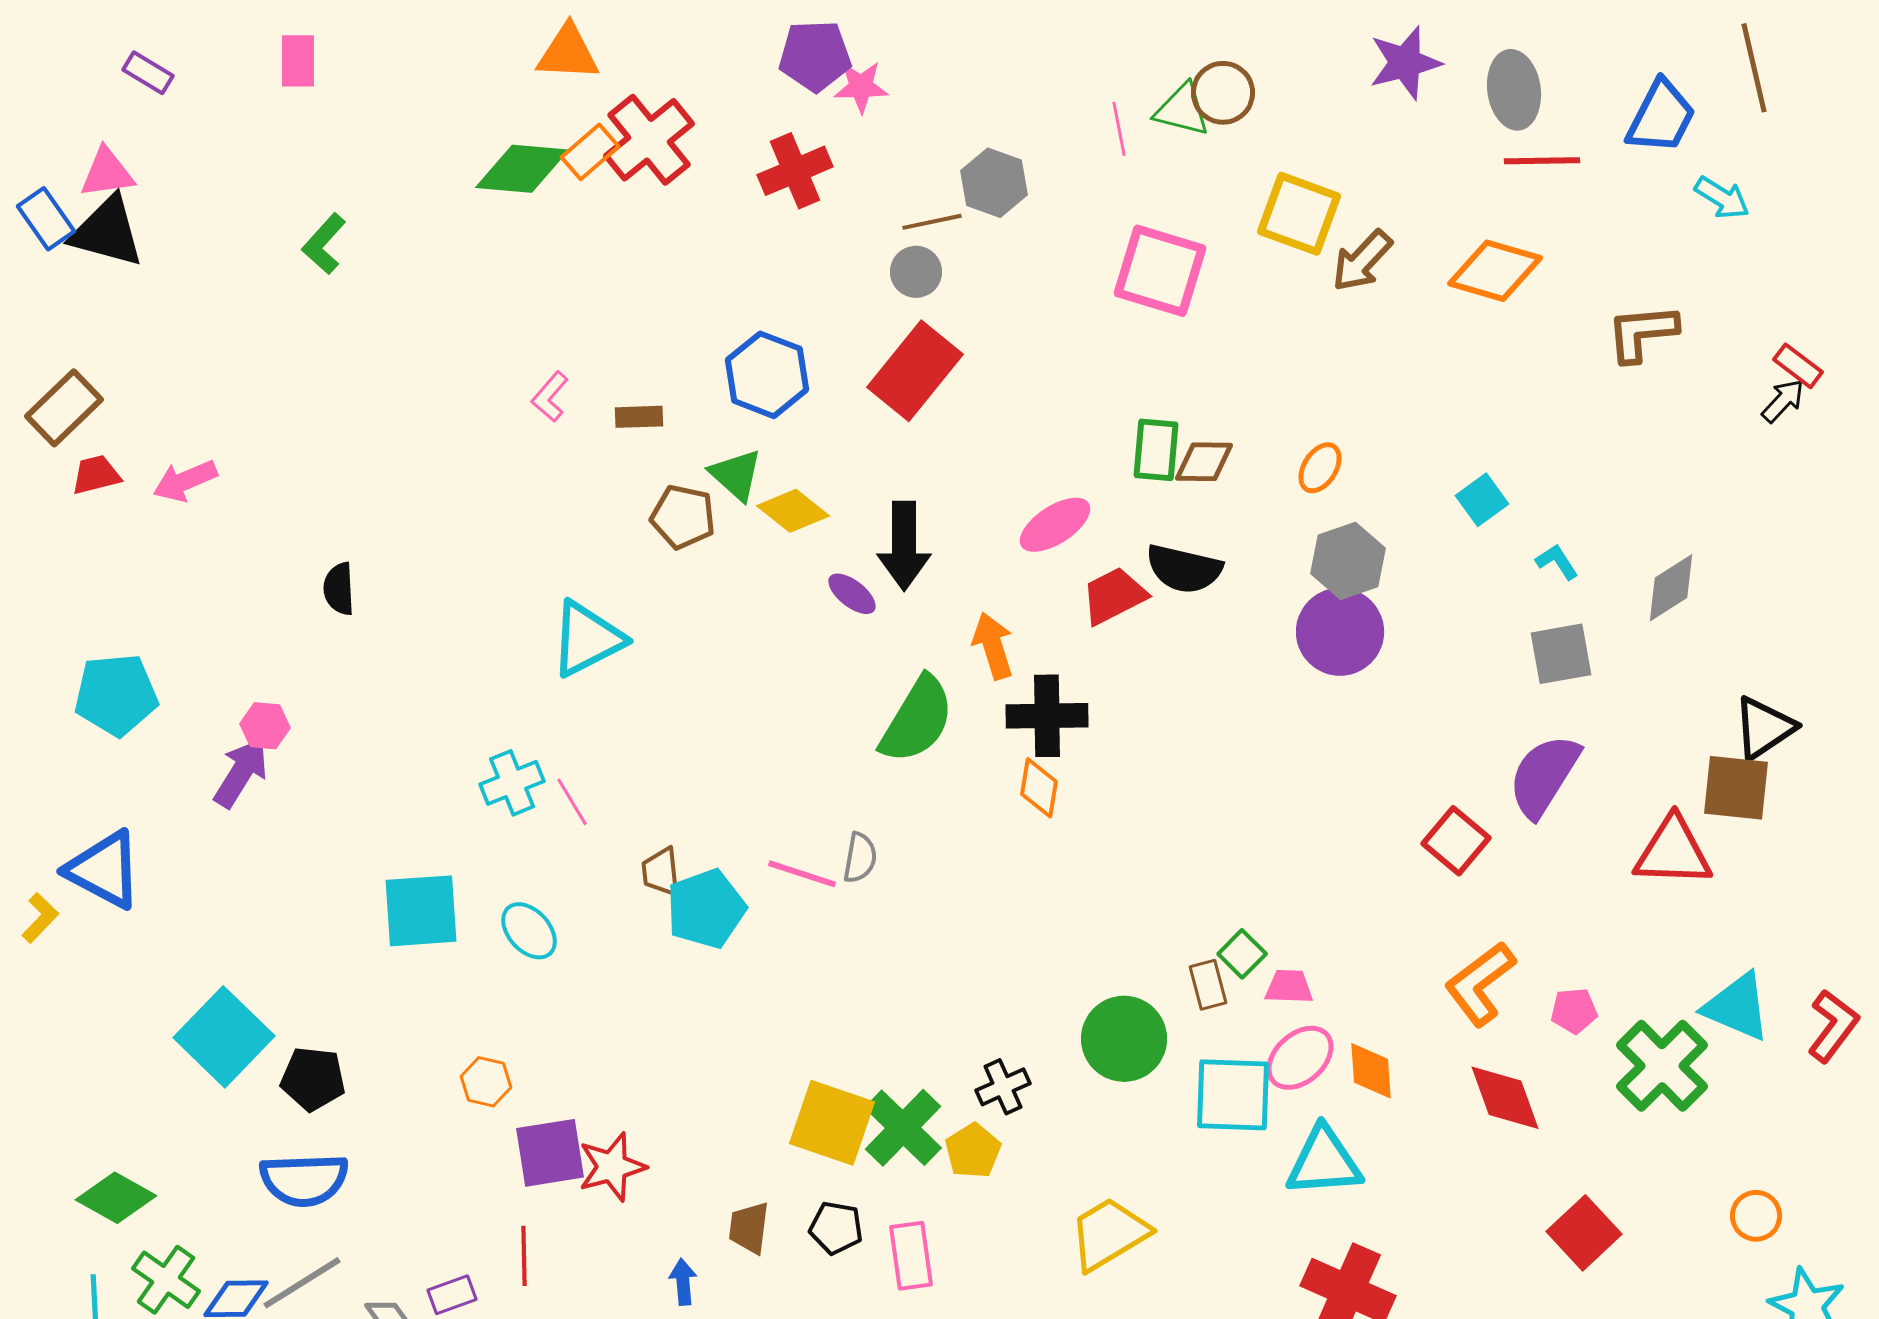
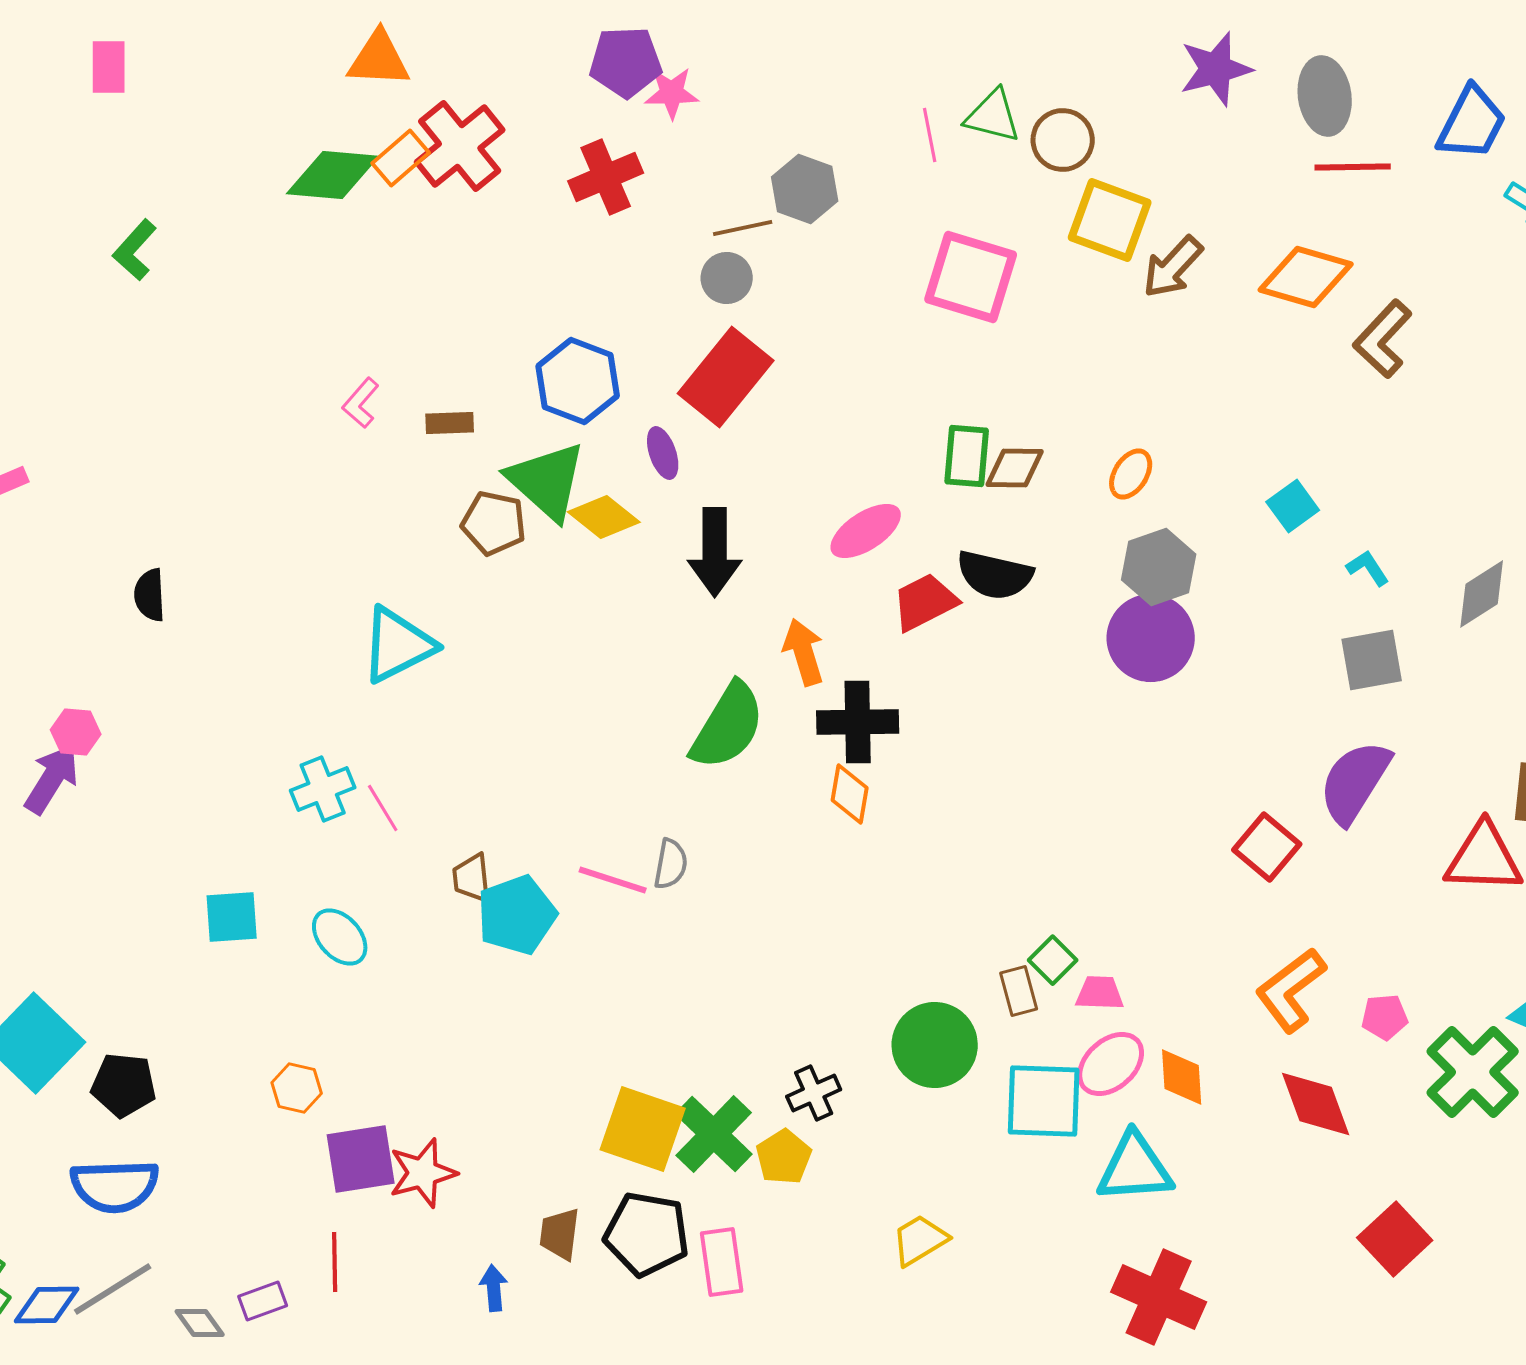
brown circle: (1223, 93) -> (1063, 140), moved
brown L-shape: (1642, 333) -> (1383, 339), moved, turned -42
green triangle: (736, 475) -> (547, 481), size x1.5
purple ellipse: (852, 594) -> (663, 453), moved, turned 33
cyan square: (421, 911) -> (232, 917), size x0.7
black pentagon: (836, 1228) -> (647, 1234), size x1.6
yellow trapezoid: (1109, 1234) -> (920, 1240), size x0.7

